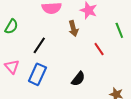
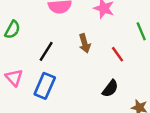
brown arrow: (73, 28) -> (85, 43), moved
black semicircle: (78, 79) -> (110, 89), moved

